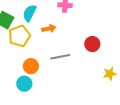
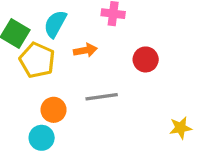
yellow pentagon: (19, 36) -> (37, 60), turned -30
red circle: (92, 44) -> (146, 59), moved

